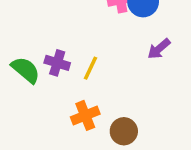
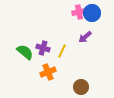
purple arrow: (159, 49) -> (85, 37), moved
orange cross: (85, 115) -> (48, 72), moved

